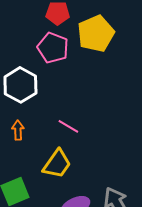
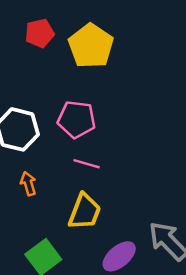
pink pentagon: (53, 48) -> (77, 119), moved

